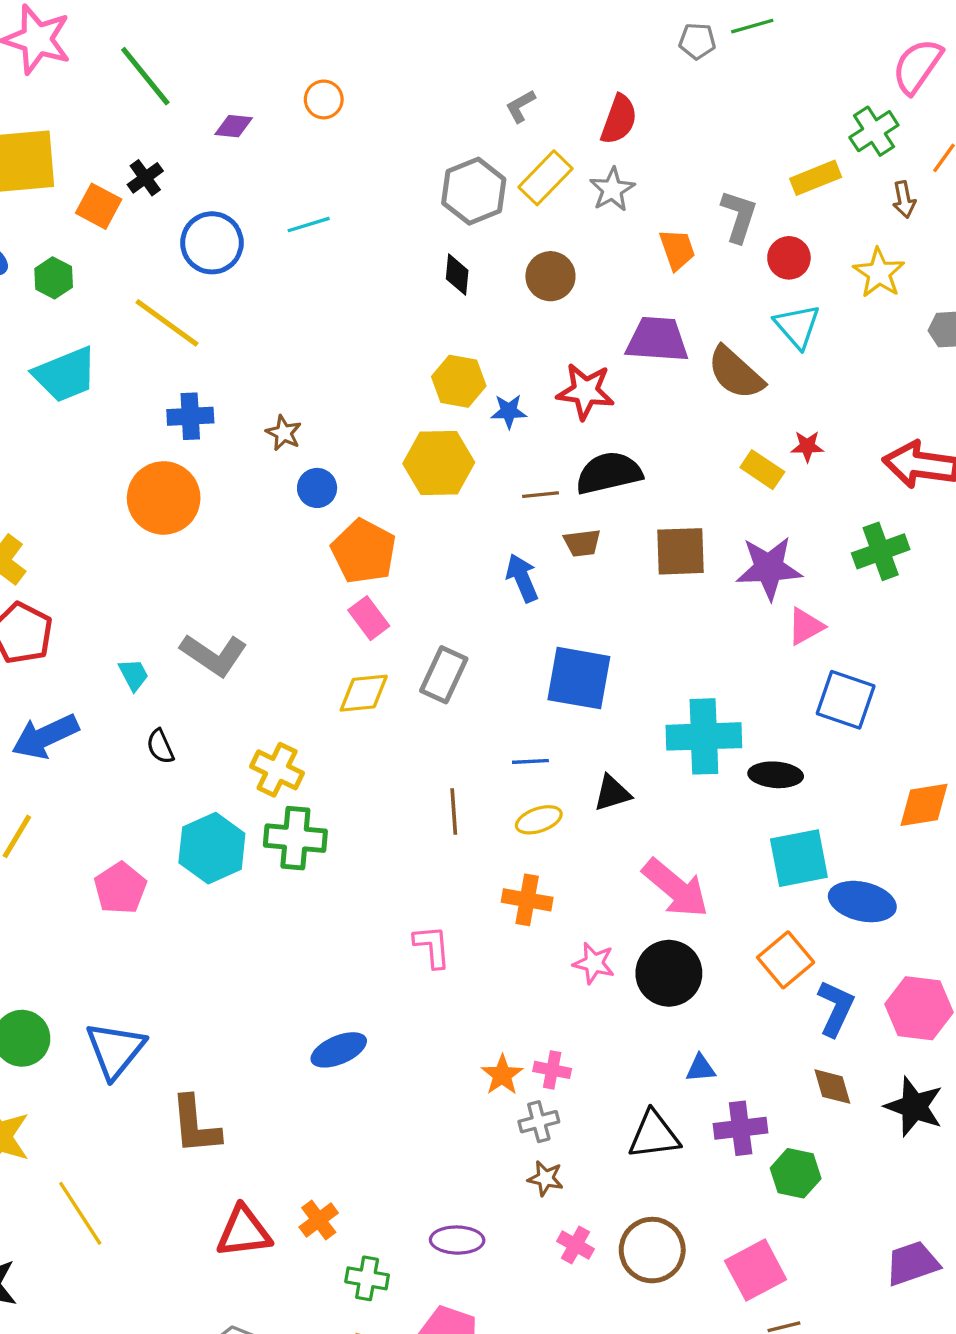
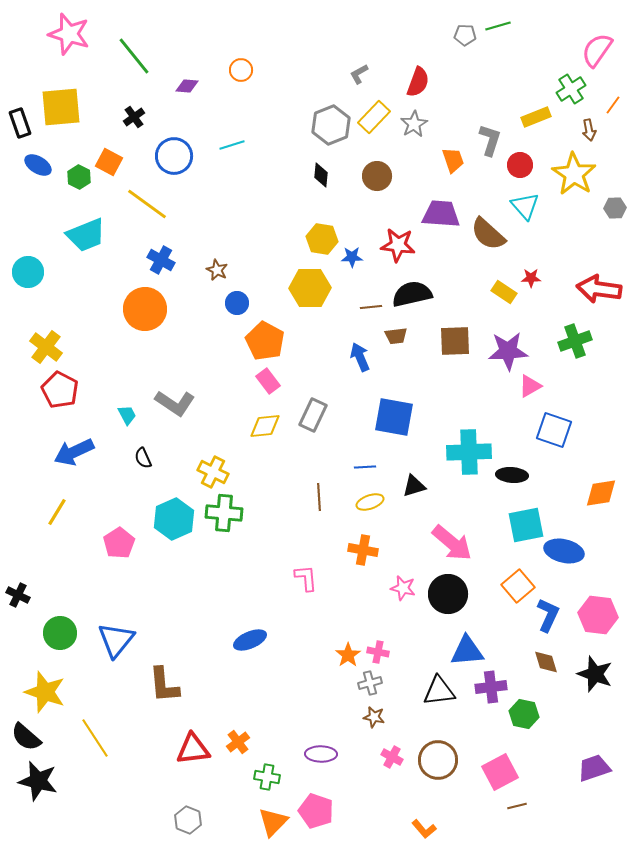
orange square: (99, 206) -> (109, 162), moved
yellow star: (879, 273) -> (574, 174), size x1.4
blue cross: (190, 416) -> (161, 260), turned 32
blue triangle: (701, 1068) -> (467, 651), size x1.8

